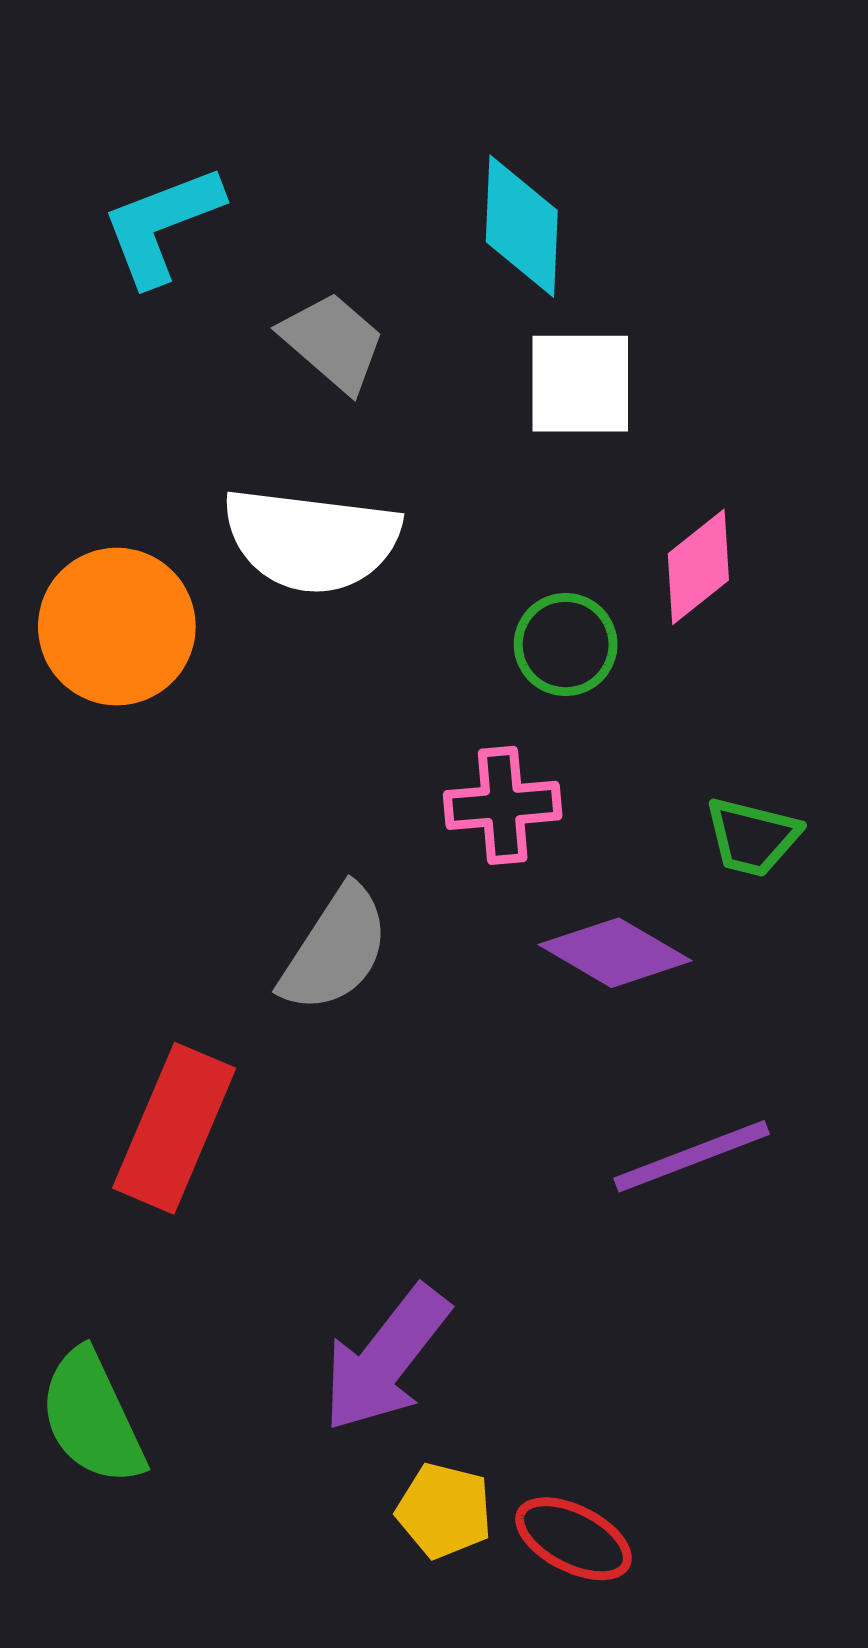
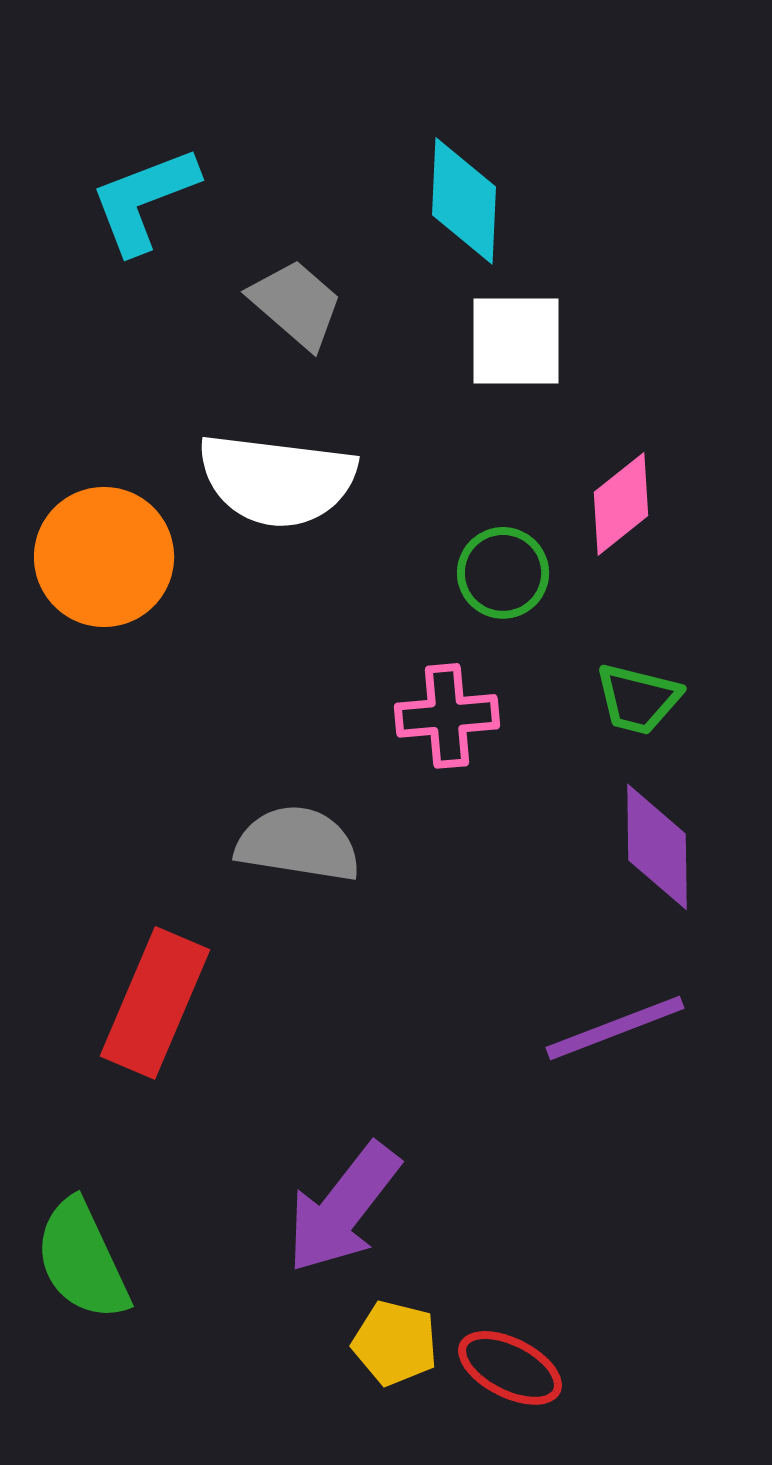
green trapezoid: (752, 837) -> (638, 699), moved
gray semicircle: (335, 949) -> (298, 844), turned -114
purple diamond: (615, 953) -> (657, 847), moved, turned 59

